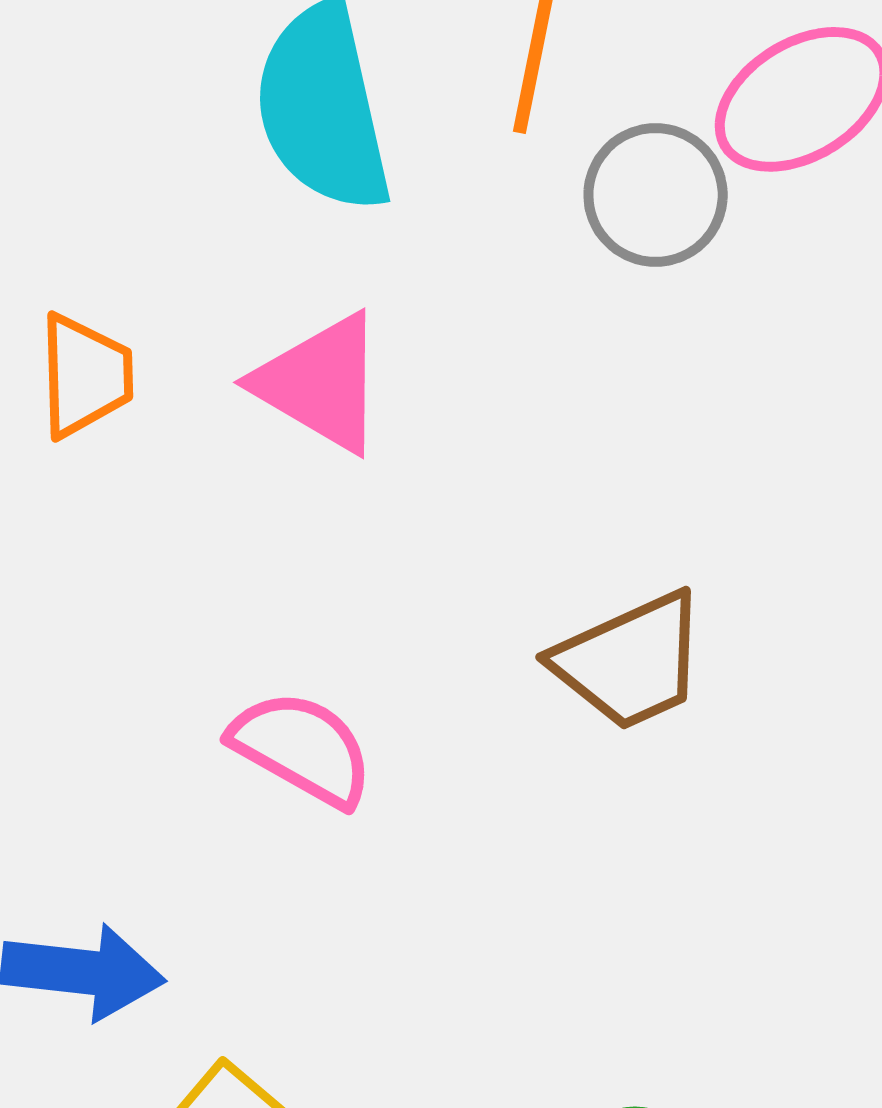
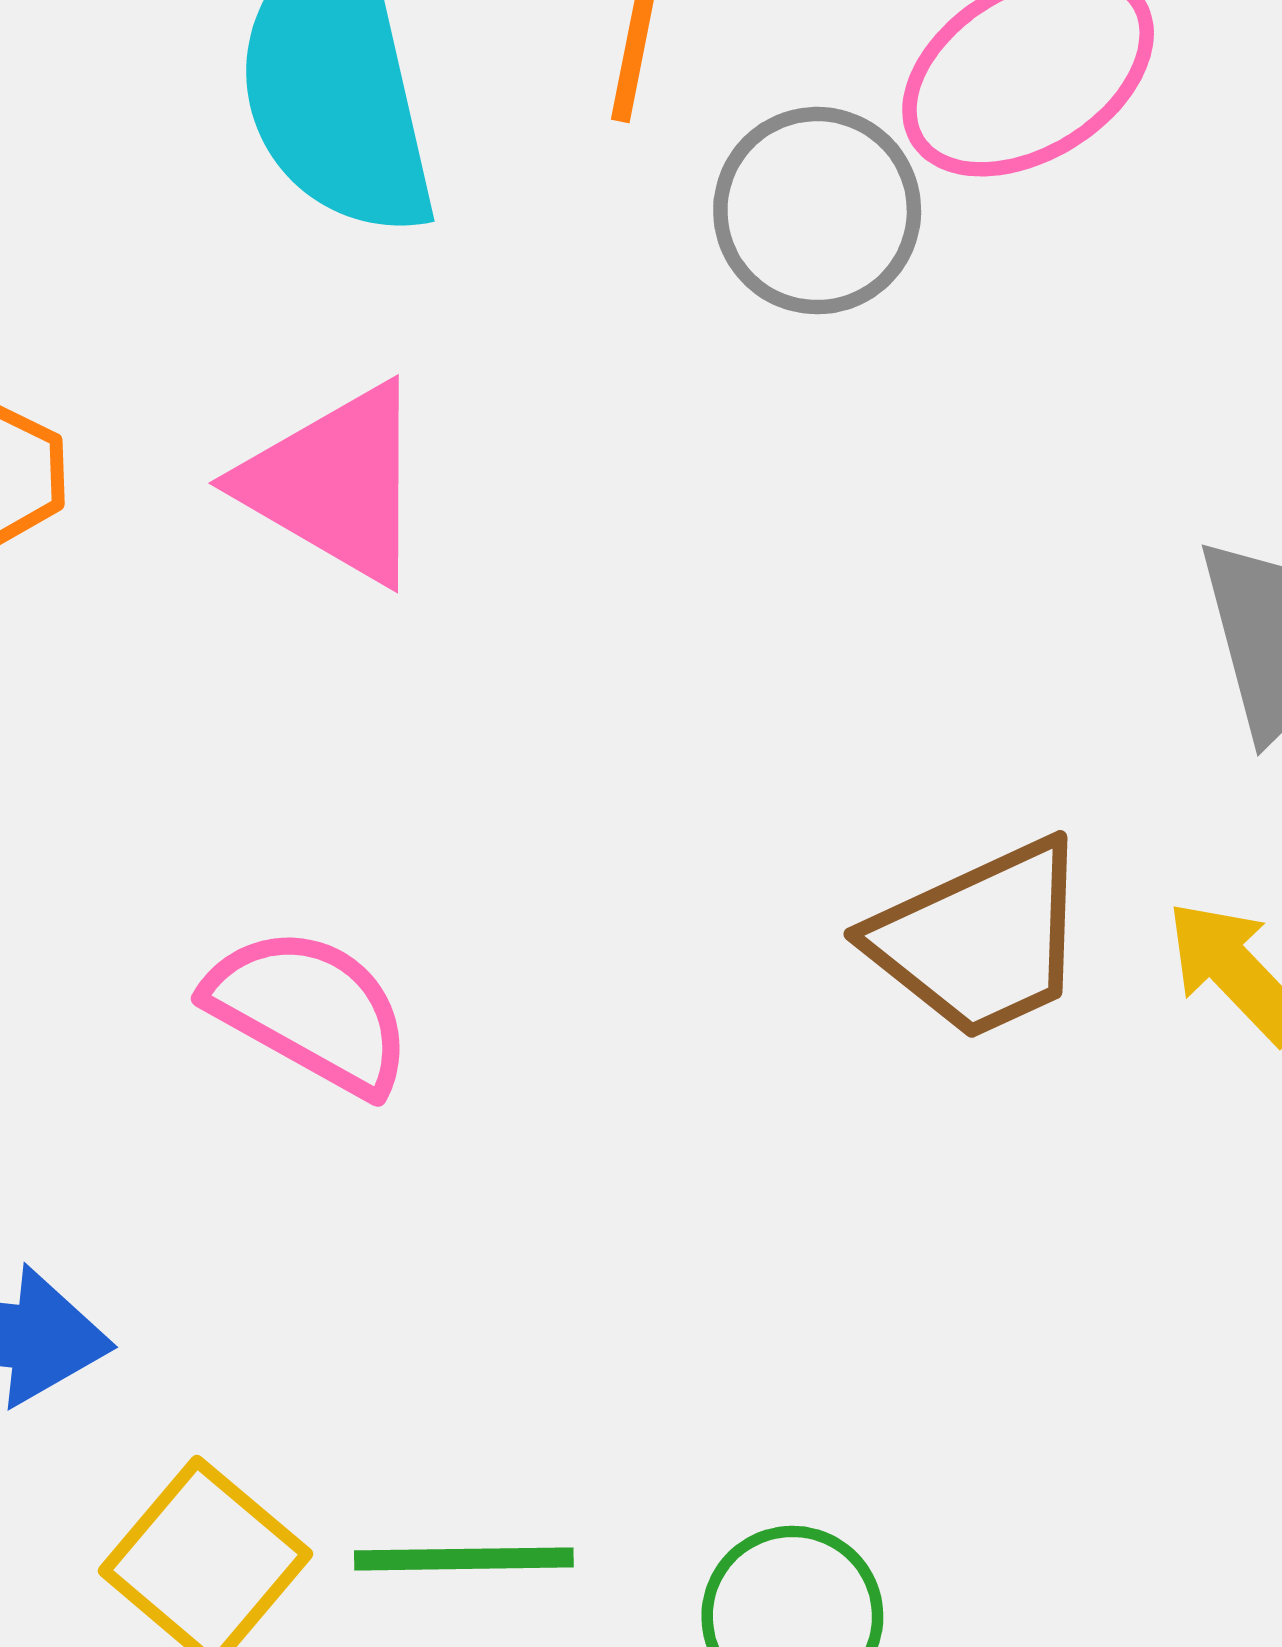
brown trapezoid: (630, 661) -> (980, 940), moved

